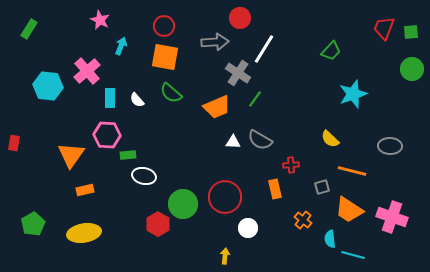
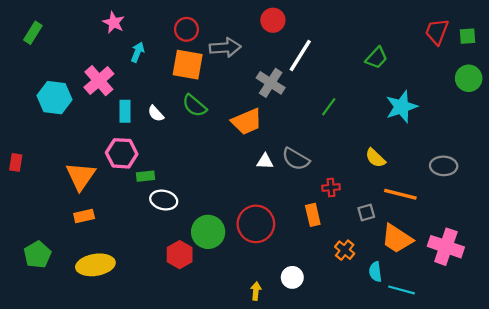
gray arrow: (215, 42) -> (225, 48), moved
green line: (255, 99) -> (329, 107), moved
orange rectangle: (85, 190) -> (84, 216), moved
white circle: (248, 228) -> (292, 277), moved

